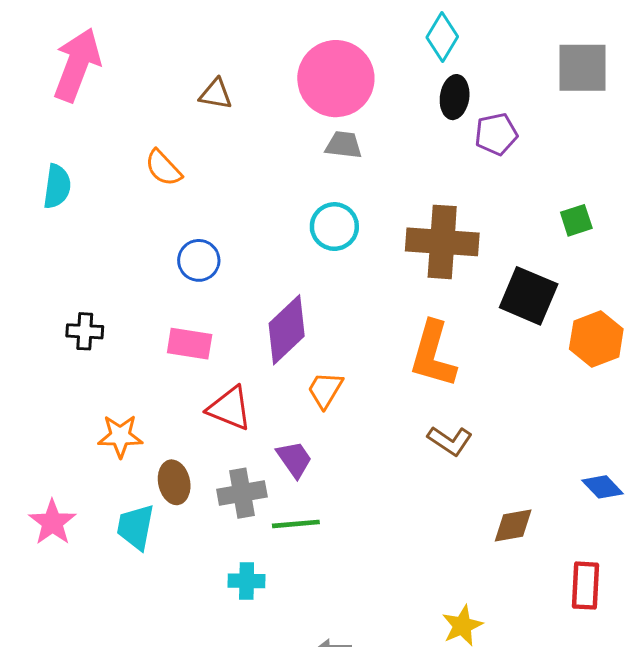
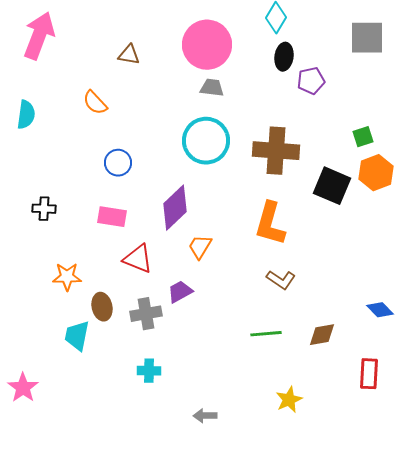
cyan circle: (334, 227) -> (206, 141), size x1.5
orange hexagon: (596, 339) -> (376, 173), moved
purple trapezoid: (294, 459) -> (180, 292), turned -84
pink star: (52, 522) -> (23, 388), moved
green line: (296, 524) -> (266, 334), moved

